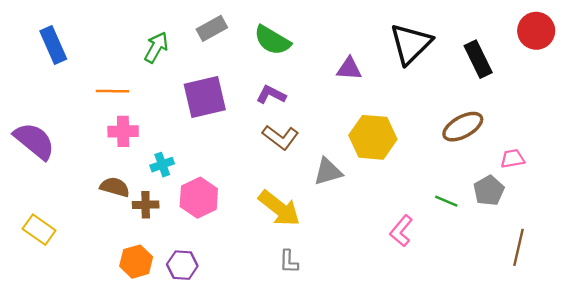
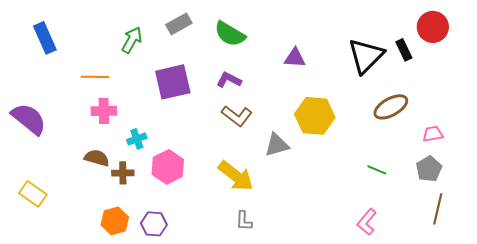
red circle: (536, 31) -> (433, 27), moved
black triangle: (411, 44) -> (366, 56), moved
black rectangle: (478, 59) -> (404, 50), size x0.7
gray pentagon: (489, 191) -> (429, 169), moved
pink L-shape: (401, 231) -> (367, 222), moved

